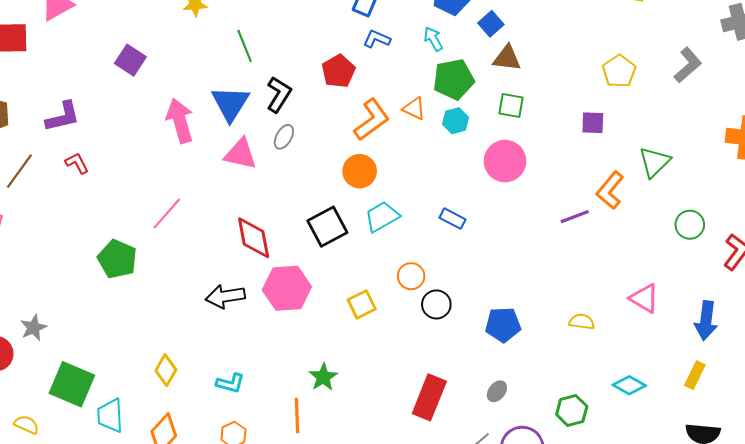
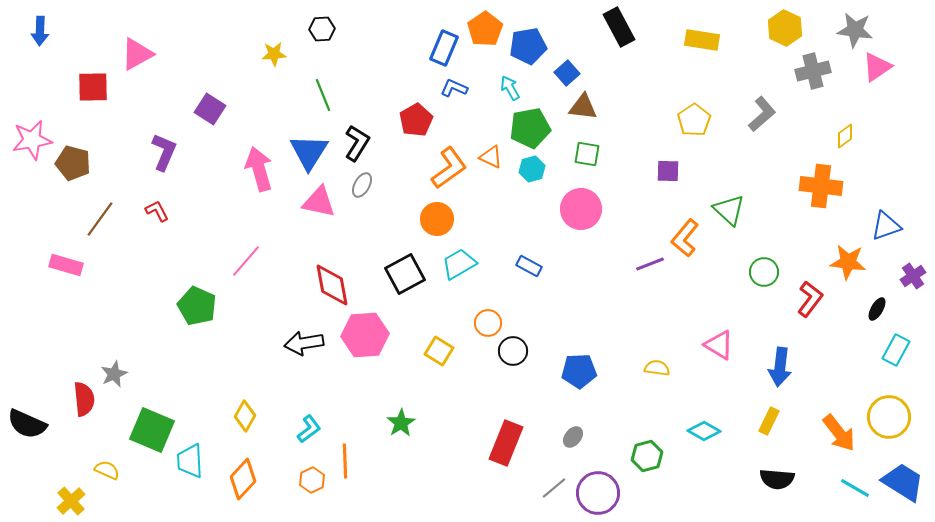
purple L-shape: (63, 117) -> (164, 152), moved, turned -54
green triangle: (654, 162) -> (729, 210), turned -32
yellow square: (362, 304) -> (439, 351), turned -32
cyan L-shape: (230, 383) -> (309, 429), turned -52
orange line: (297, 416) -> (345, 461), moved

